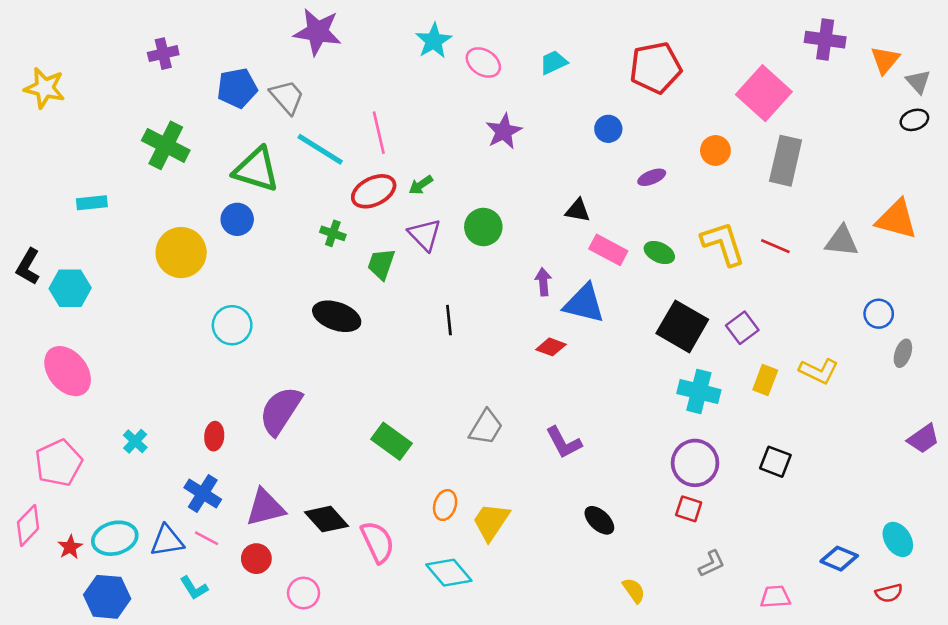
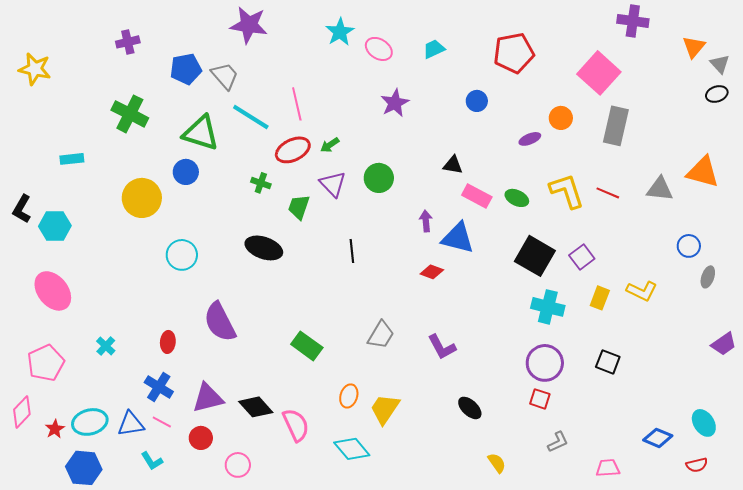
purple cross: (825, 40) -> (633, 21), moved
purple ellipse: (652, 177) -> (530, 139), moved
purple semicircle: (281, 411) -> (220, 322), turned -60

